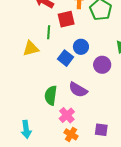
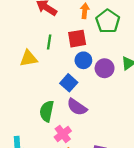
red square: (66, 19) -> (77, 39), moved
blue square: (65, 58) -> (69, 83), moved
purple circle: (102, 65) -> (105, 68), moved

